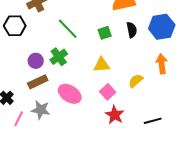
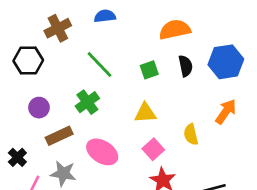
purple circle: (36, 61) -> (39, 108), moved
orange arrow: (162, 64) -> (226, 112), turned 42
yellow semicircle: (136, 81) -> (191, 134), turned -63

